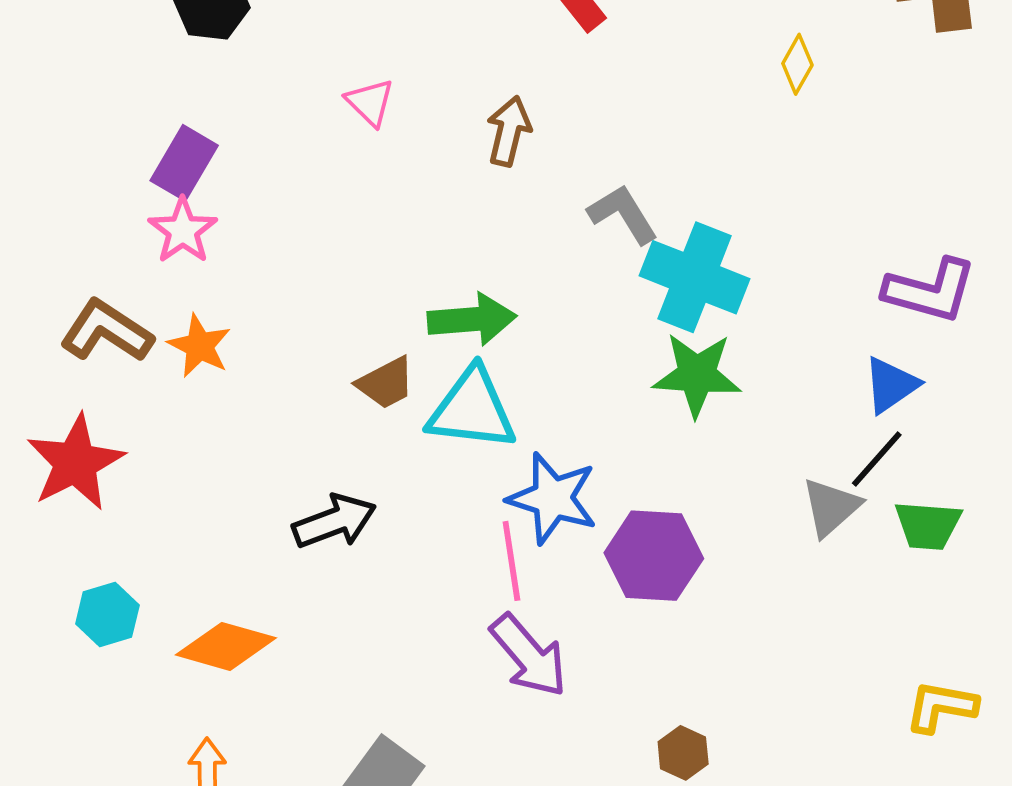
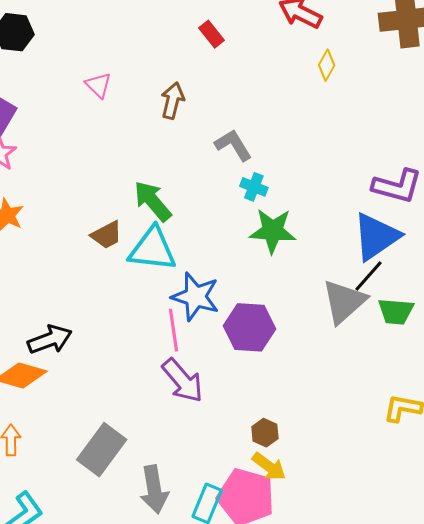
cyan cross: (694, 277) -> (254, 187), moved, size x0.5
green arrow: (472, 319) -> (153, 201), turned -126
blue triangle: (891, 385) -> (376, 236), size x1.6
gray triangle: (831, 507) -> (344, 302), size x1.4
black arrow: (334, 521) -> (50, 340), moved

